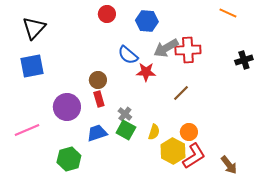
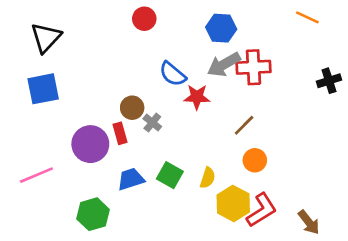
blue hexagon: (147, 21) -> (221, 28), moved
red rectangle: (99, 99) -> (120, 133), moved
gray cross: (125, 114) -> (152, 123), moved
orange circle: (189, 132) -> (255, 160), moved

